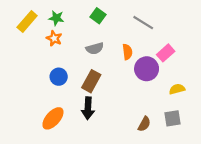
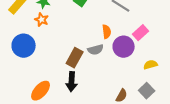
gray semicircle: (95, 48) -> (96, 50), moved
blue circle: (59, 77) -> (24, 46), moved, size x1.5
gray square: (172, 118) -> (147, 91), turned -35

